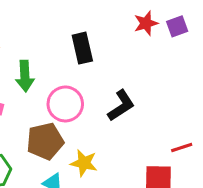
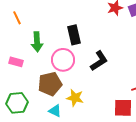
black rectangle: (82, 48) -> (74, 35), moved

